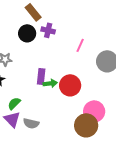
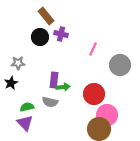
red circle: (70, 85) -> (94, 94), moved
green semicircle: (14, 103) -> (27, 107), turned 32
gray semicircle: (31, 123) -> (50, 102), moved

